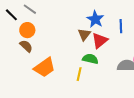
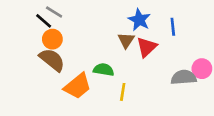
black line: (11, 15) -> (44, 21), moved
brown semicircle: (26, 46) -> (52, 60), size x1.5
green semicircle: (90, 59) -> (104, 70), moved

